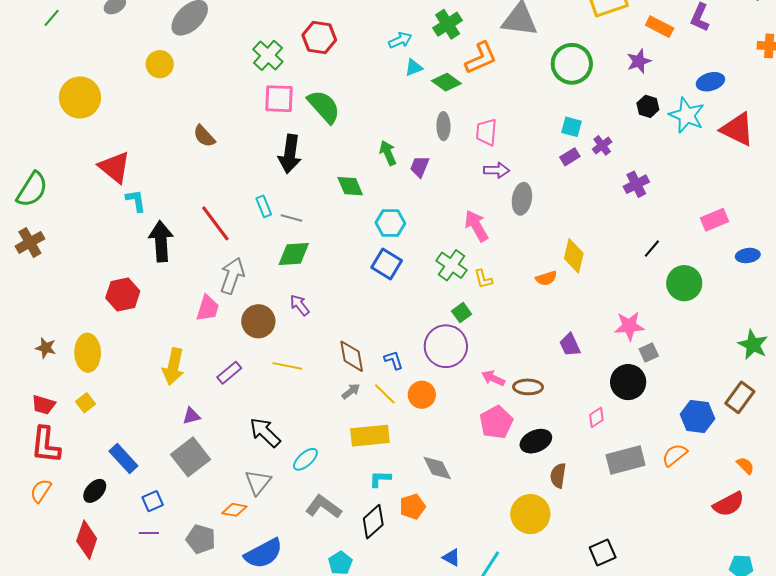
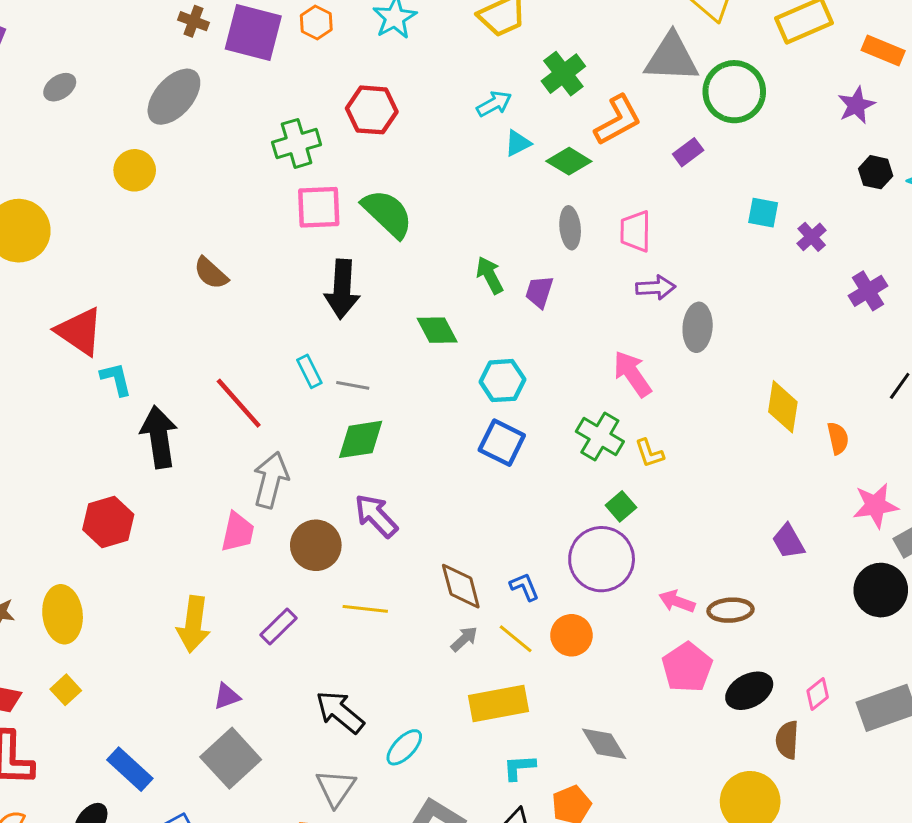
green cross: (268, 55) -> (297, 143), turned 36
green circle: (572, 64) -> (734, 92), moved
purple rectangle: (570, 157) -> (688, 152), moved
orange semicircle: (546, 278) -> (838, 438), moved, turned -80
purple arrow: (300, 305) -> (376, 516), size x1.4
pink diamond: (596, 417) -> (818, 694), moved

